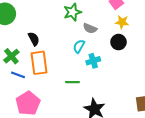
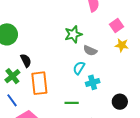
black semicircle: (34, 39) -> (26, 61), moved
black circle: (119, 42) -> (120, 102), moved
blue line: (18, 75) -> (12, 100), moved, turned 32

